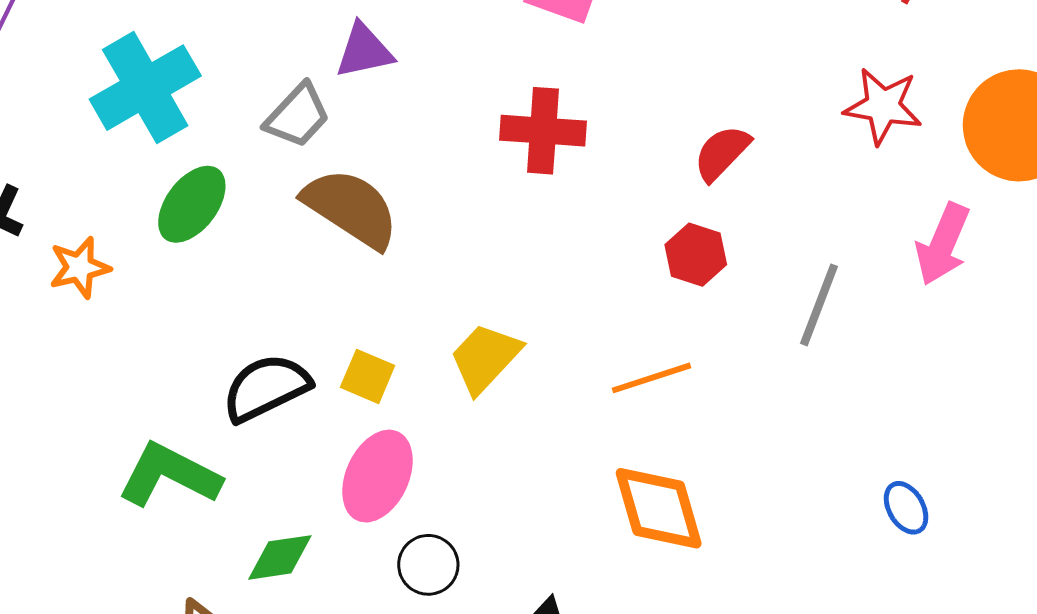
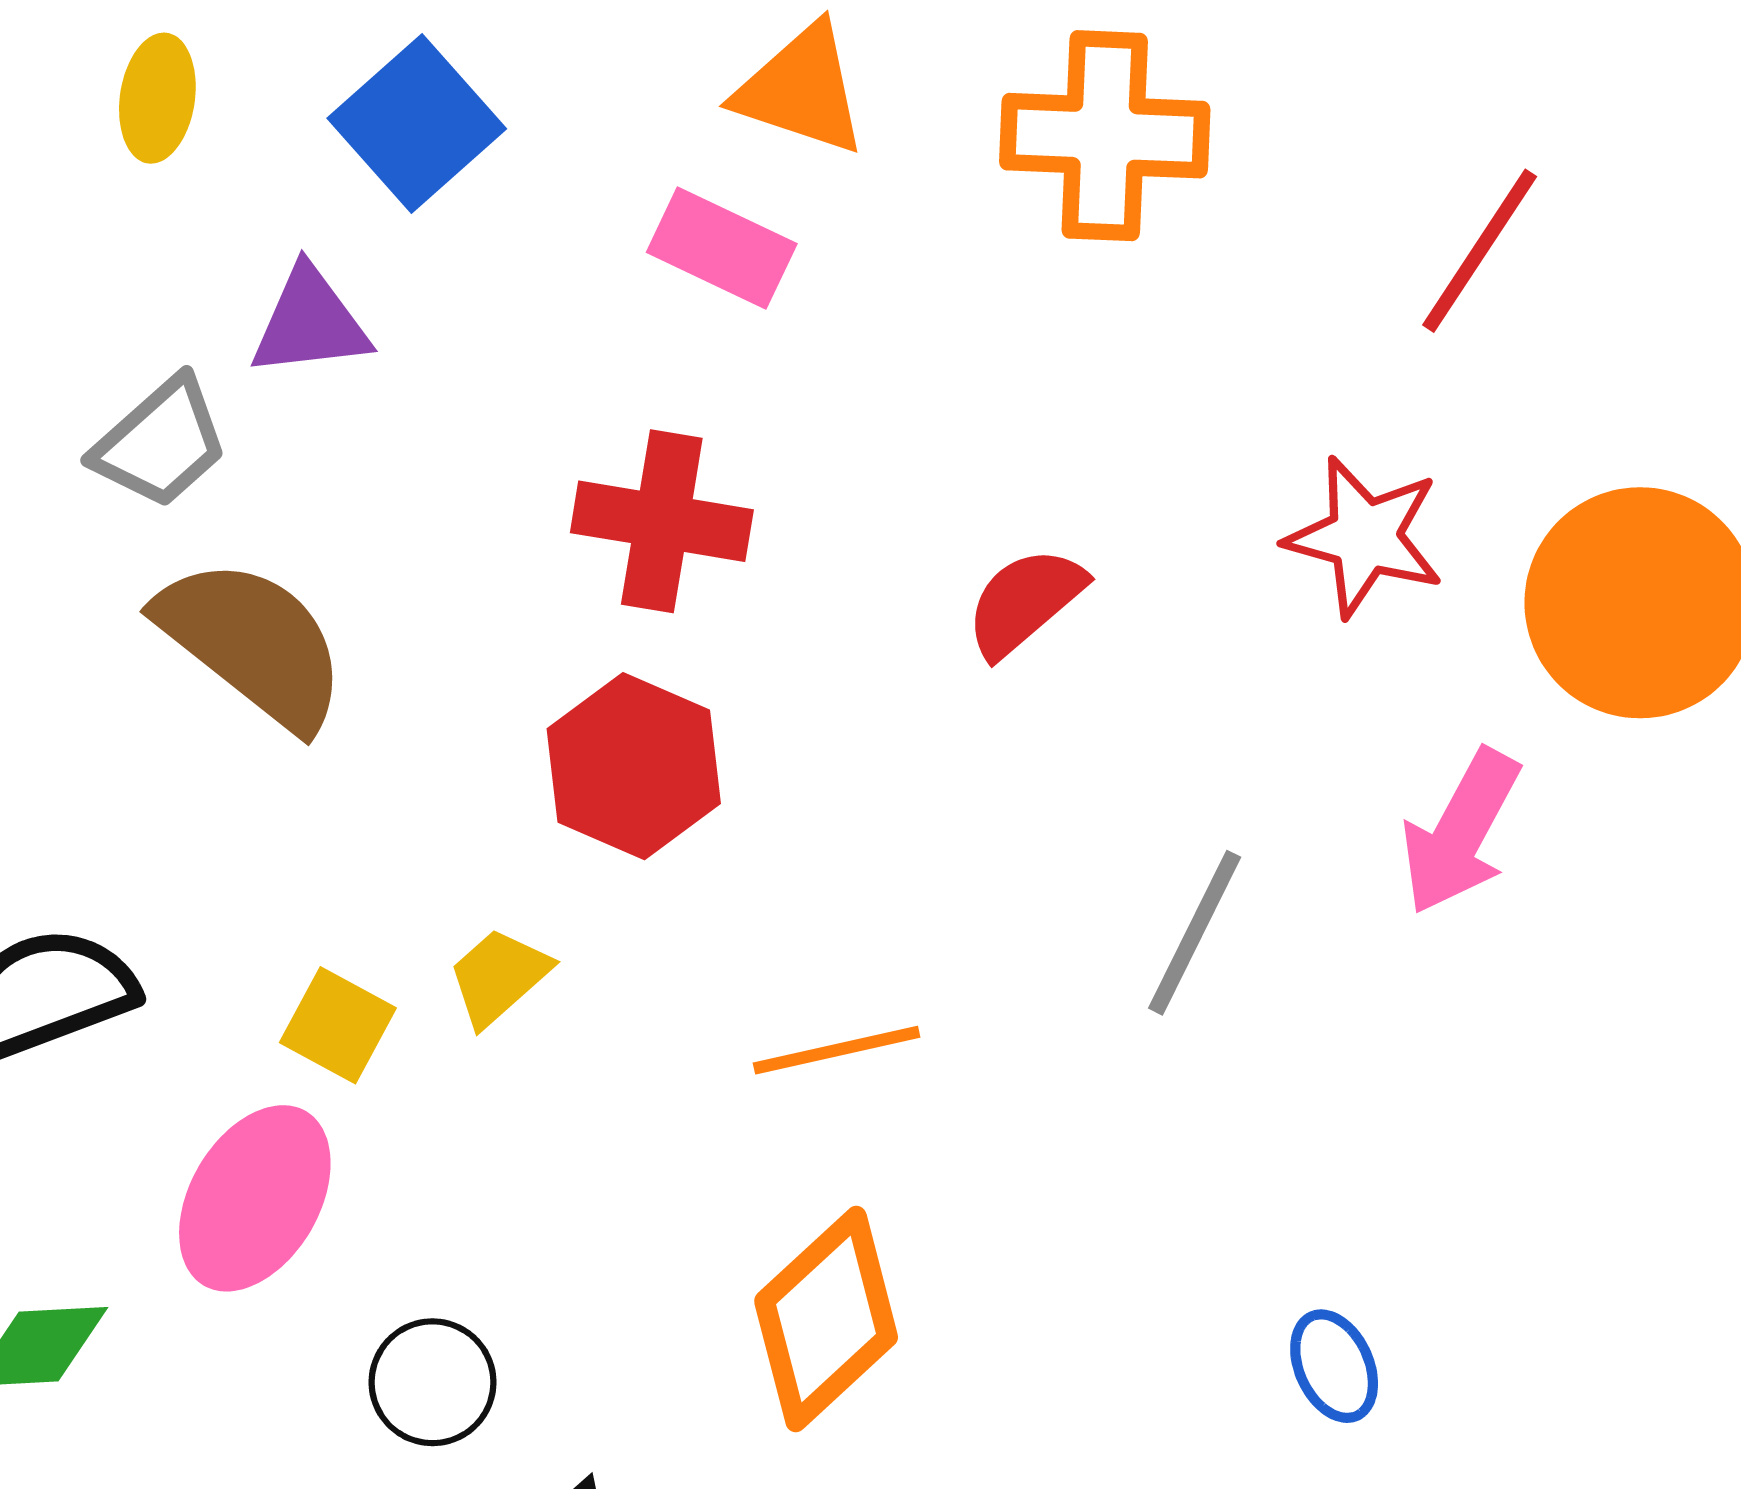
red hexagon: (696, 255) -> (634, 766), moved, size x1.4
yellow trapezoid: (485, 358) -> (499, 977), size x0.7
yellow square: (368, 376) -> (338, 1025), moved
orange diamond: (659, 508) -> (826, 1319), turned 58
black circle: (428, 565) -> (433, 1382), moved

